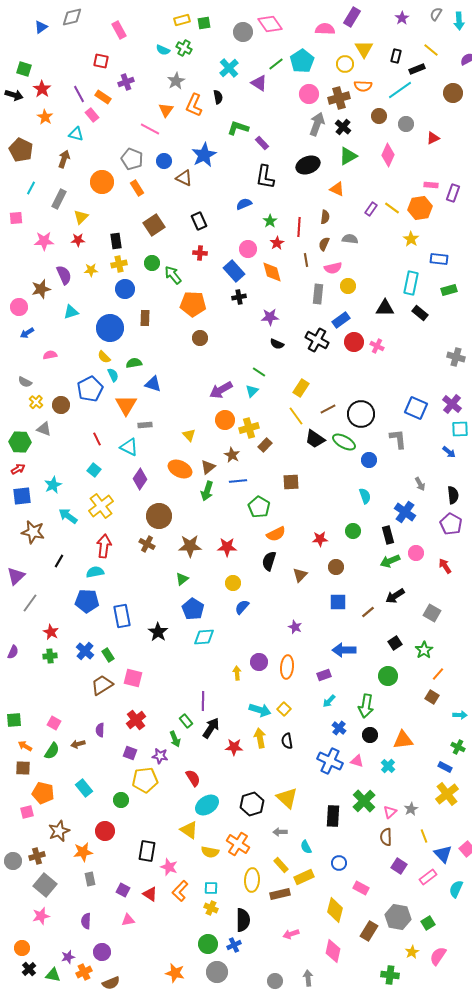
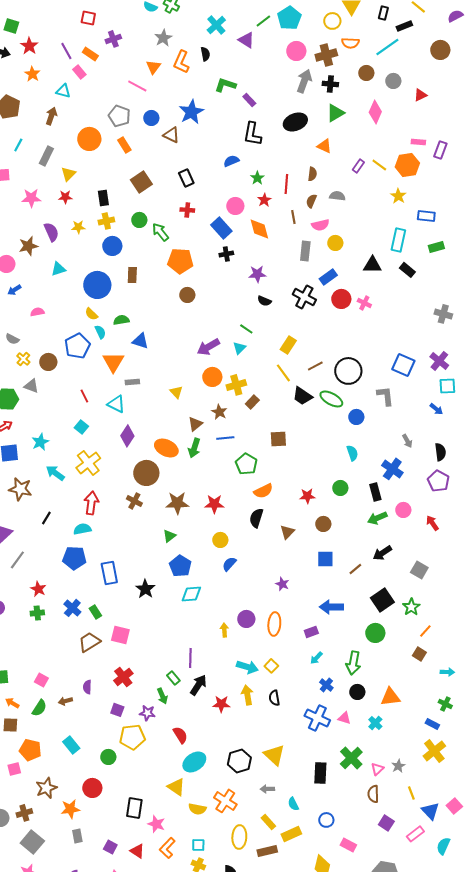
black cross: (343, 127) -> (330, 84), turned -35
orange ellipse: (180, 469) -> (166, 448), moved
black square: (395, 643) -> (382, 600), size x1.6

